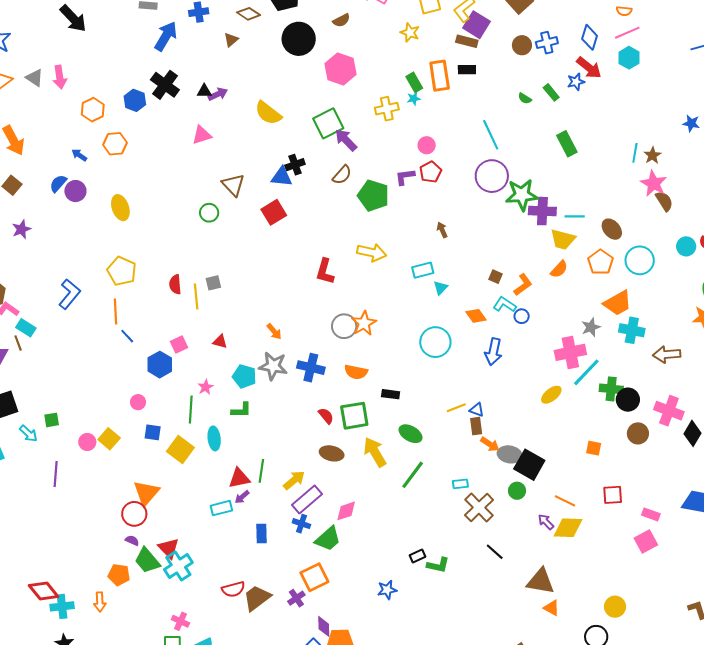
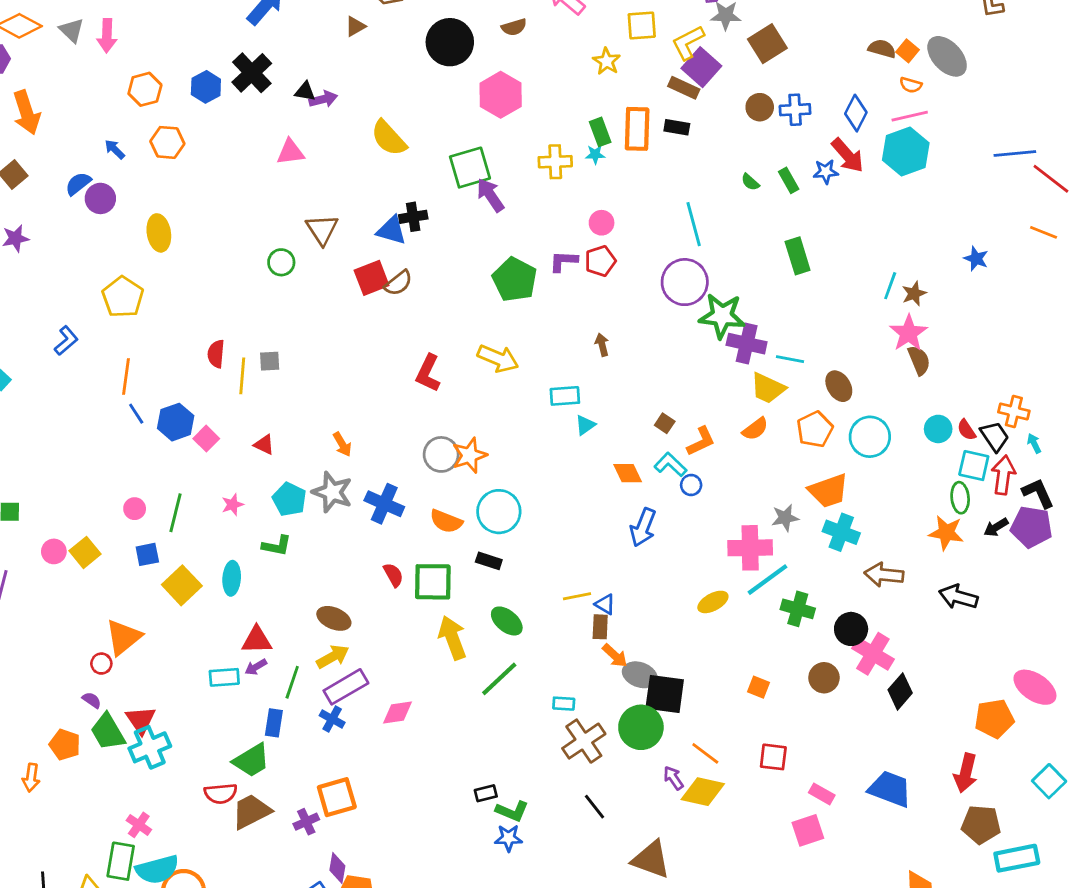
cyan hexagon: (629, 58) -> (906, 151), size x1.5
brown semicircle: (342, 175) -> (398, 283), moved
yellow pentagon: (122, 271) -> (123, 297), moved
blue L-shape: (69, 294) -> (66, 341), size x0.7
cyan circle: (435, 342) -> (499, 512), moved
pink square: (179, 345) -> (206, 439), turned -30
blue hexagon: (160, 365) -> (176, 422), moved
black circle: (628, 400) -> (851, 629), moved
green line: (191, 410) -> (176, 513), moved
blue square: (153, 432) -> (147, 554), turned -30
brown ellipse: (332, 453) -> (334, 618), moved
black square: (529, 465) -> (665, 694), turned -32
green line: (261, 471) -> (292, 682), moved
green circle: (517, 491) -> (641, 727), size x1.8
red circle: (134, 514) -> (101, 664), size x0.6
green trapezoid: (328, 539) -> (251, 760), moved
blue star: (387, 590) -> (508, 838), moved

